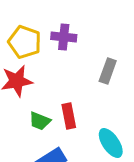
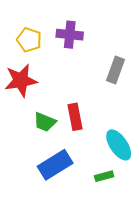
yellow pentagon: (25, 42) -> (29, 40), size x0.7

